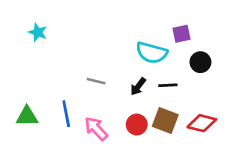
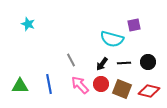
black circle: (200, 62) -> (148, 62), moved
gray line: (96, 81) -> (71, 60), turned 48
red circle: (137, 125) -> (101, 84), moved
pink arrow: (96, 129) -> (80, 85), moved

